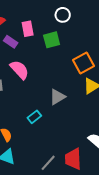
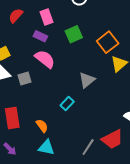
green square: (52, 40) -> (74, 34), moved
purple rectangle: (11, 42) -> (40, 36), moved
red trapezoid: (73, 159) -> (112, 139), turned -105

